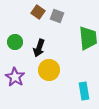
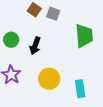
yellow circle: (49, 70) -> (49, 79), moved

